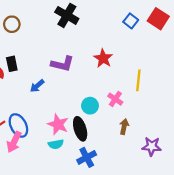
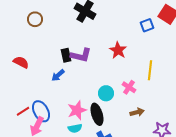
blue square: (131, 21) -> (147, 25), moved, turned 32
black rectangle: (12, 64) -> (66, 55), moved
pink star: (58, 124) -> (77, 110), turned 30
brown arrow: (124, 127) -> (137, 112), turned 64

